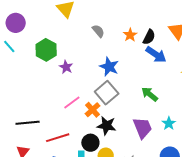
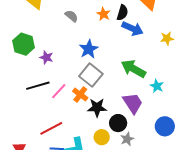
blue star: (109, 67) -> (89, 49), turned 30
green arrow: (150, 94) -> (133, 69), size x1.4
black line: (28, 123) -> (38, 86), moved
cyan star: (169, 123) -> (157, 86), moved
black circle: (90, 143) -> (118, 123), moved

